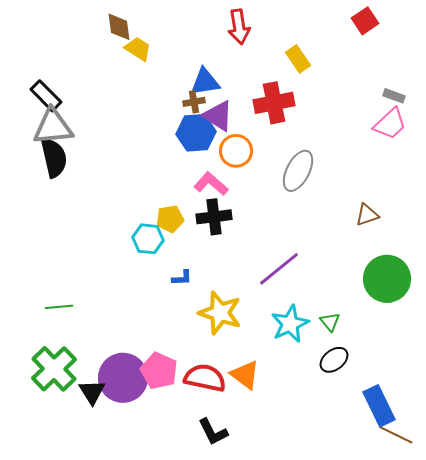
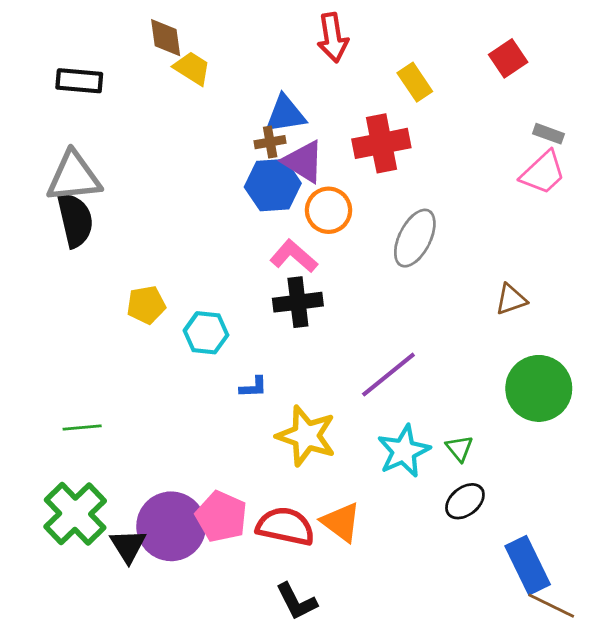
red square: (365, 21) -> (508, 58), moved
black rectangle: (46, 96) -> (79, 81), moved, turned -40
yellow pentagon: (170, 219) -> (146, 305), moved

